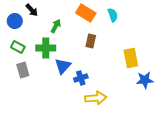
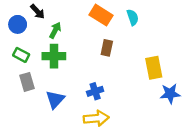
green arrow: (56, 26) -> (55, 30), moved
blue triangle: (63, 66) -> (55, 100), moved
yellow arrow: (96, 98) -> (96, 118), moved

